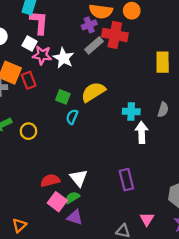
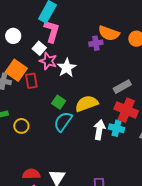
red cross: (115, 35) -> (126, 110), moved
gray rectangle: (94, 45) -> (122, 87), moved
cyan semicircle: (72, 117) -> (63, 122), size x1.5
white arrow: (142, 132) -> (99, 130), moved

